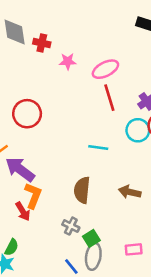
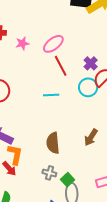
cyan line: (98, 147) -> (51, 95), moved
brown arrow: (130, 192) -> (91, 137), turned -60

